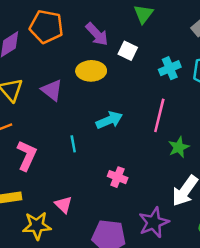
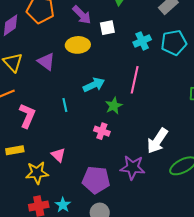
white square: (128, 51) -> (107, 28), turned -35
green star: (179, 147) -> (114, 106), moved
purple star: (154, 222) -> (133, 167), turned 30

